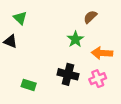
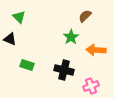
pink cross: (98, 79) -> (91, 86), moved
green rectangle: (29, 85) -> (27, 65), moved

